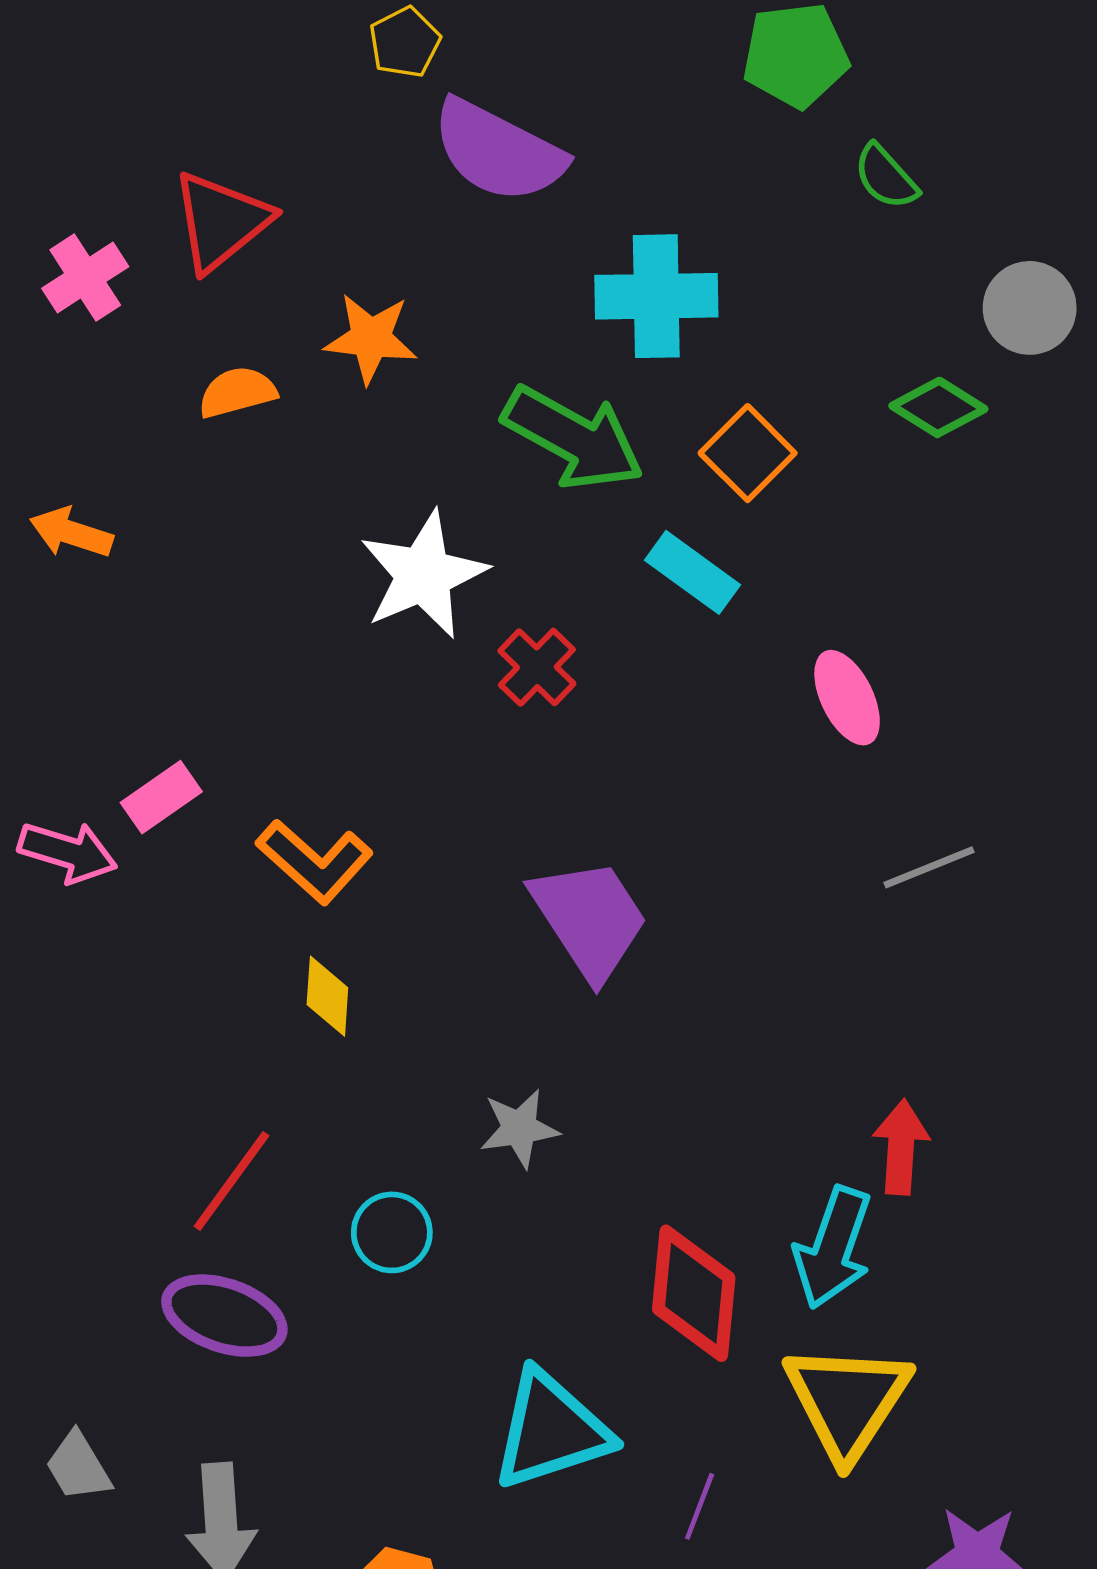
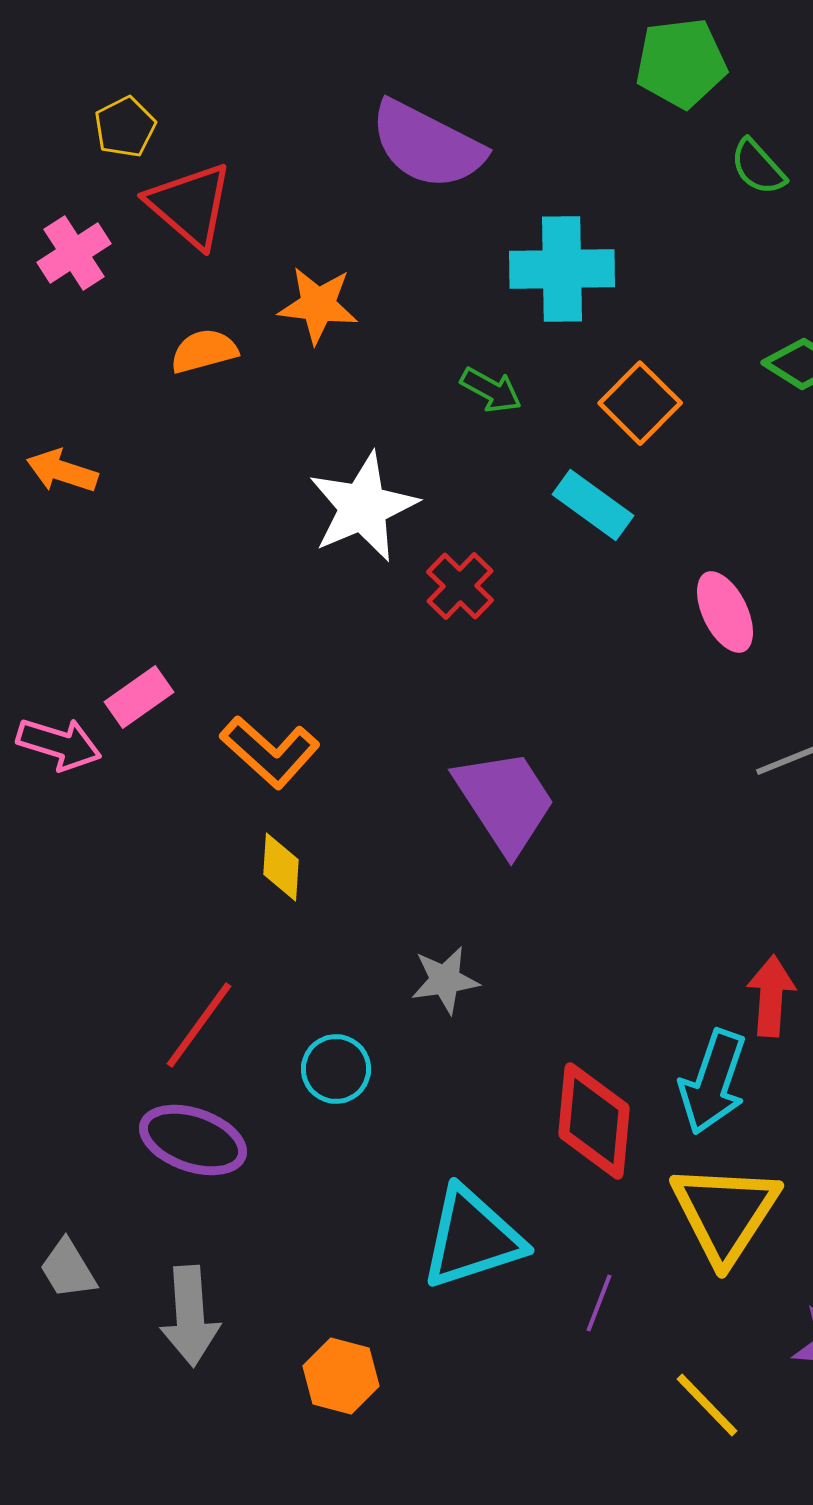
yellow pentagon: (405, 42) -> (125, 127), moved
red triangle: (221, 221) -> (190, 205), turned -40
green arrow: (573, 438) -> (491, 390), size x0.5

